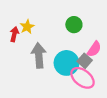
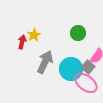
gray arrow: (39, 56) -> (45, 62), turned 30

